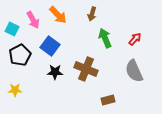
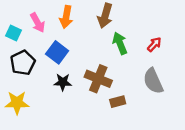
brown arrow: (92, 14) -> (105, 16), size x1.5
orange arrow: (58, 15) -> (66, 17), turned 54
yellow star: (15, 90) -> (17, 103), size x1.5
brown rectangle: (108, 100) -> (118, 102), moved

